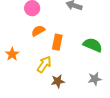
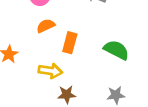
yellow arrow: (44, 64) -> (50, 71), turned 60

